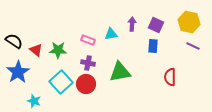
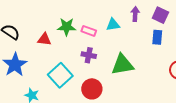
red triangle: (36, 50) -> (44, 39), moved, turned -32
green star: (58, 50) -> (67, 27), moved
red circle: (86, 84) -> (92, 89), moved

